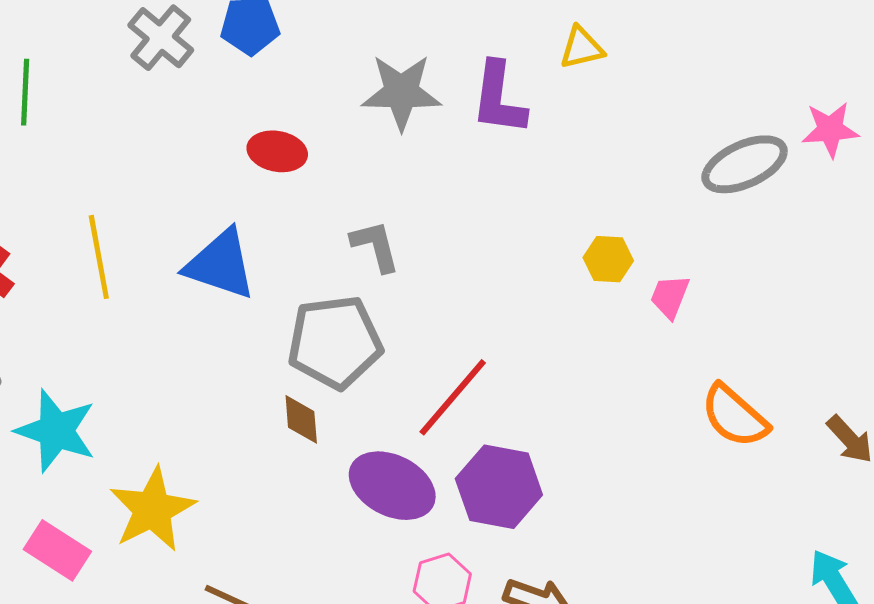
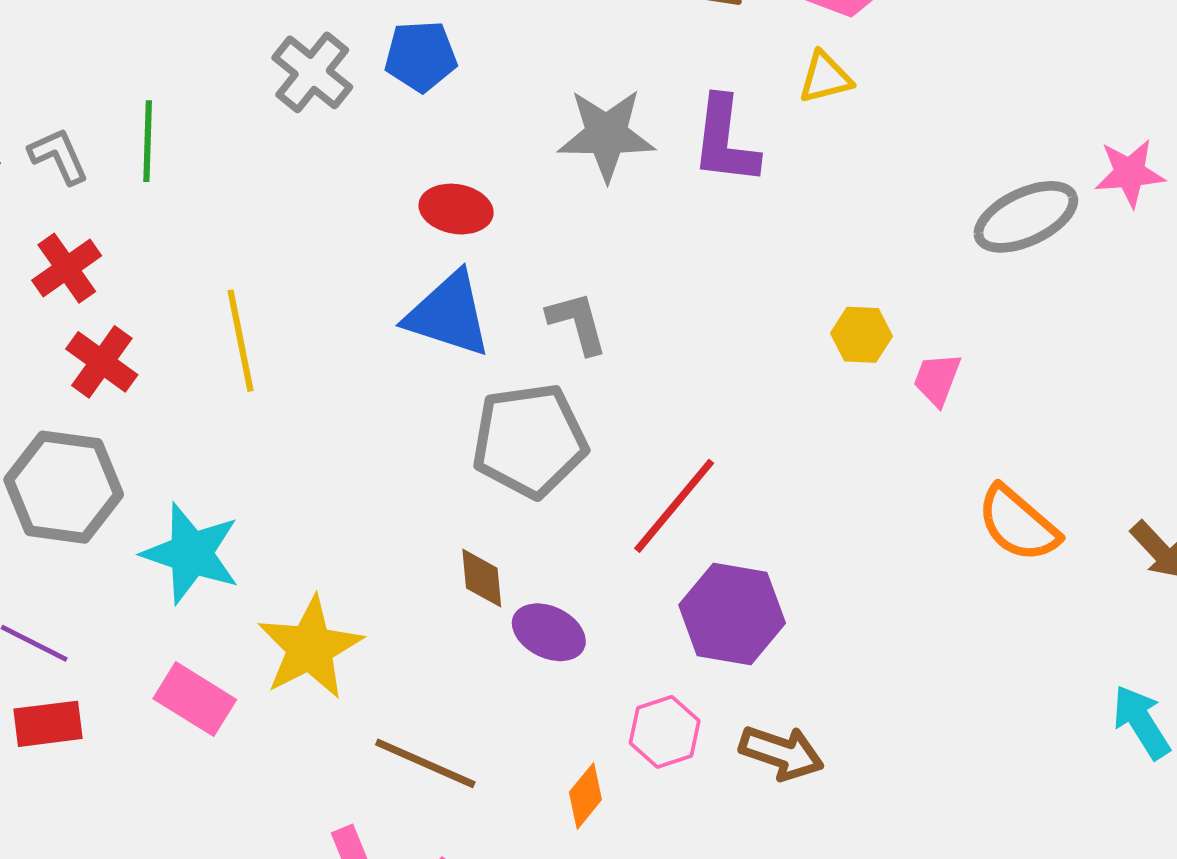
blue triangle: (220, 264) -> (448, 314), moved
brown diamond: (301, 419) -> (482, 578), moved
purple ellipse: (392, 486) -> (549, 632), moved, size x0.7

